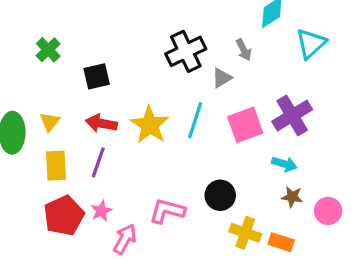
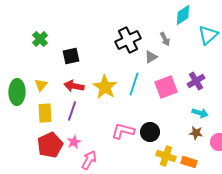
purple cross: (292, 115) -> (196, 81), size x0.7
cyan arrow: (284, 164) -> (200, 113), moved
pink L-shape: (167, 211) -> (123, 131), moved

